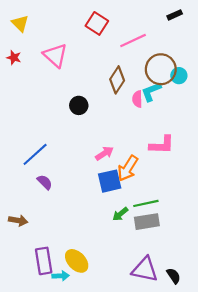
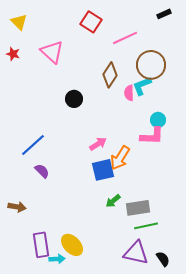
cyan circle: (179, 76) -> (158, 120), moved
green line: (146, 203) -> (146, 226), moved

